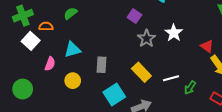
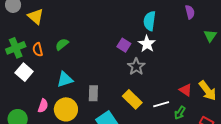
orange semicircle: (46, 26) -> (38, 50), moved, turned -104
white star: (174, 33) -> (147, 44), moved
red triangle: (207, 46) -> (186, 90), moved
pink semicircle: (50, 64) -> (43, 106), moved
yellow circle: (73, 81) -> (66, 109), size x1.5

